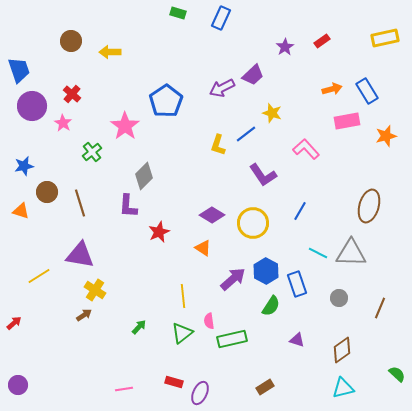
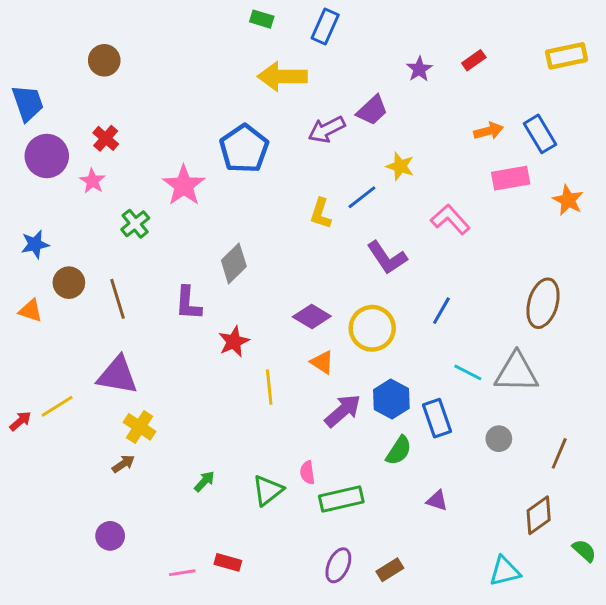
yellow arrow: (110, 52) -> (282, 76), moved, size x1.5
orange star: (386, 136) -> (568, 200), turned -30
gray diamond: (144, 176) -> (234, 263), moved
orange triangle: (203, 248) -> (322, 362), moved
yellow line: (183, 296) -> (269, 387), moved
red arrow: (14, 323) -> (20, 421), moved
brown diamond: (342, 350) -> (539, 515), moved
red rectangle: (174, 382) -> (228, 562), moved
purple circle: (18, 385) -> (110, 536), moved
purple ellipse: (200, 393) -> (338, 565), moved

